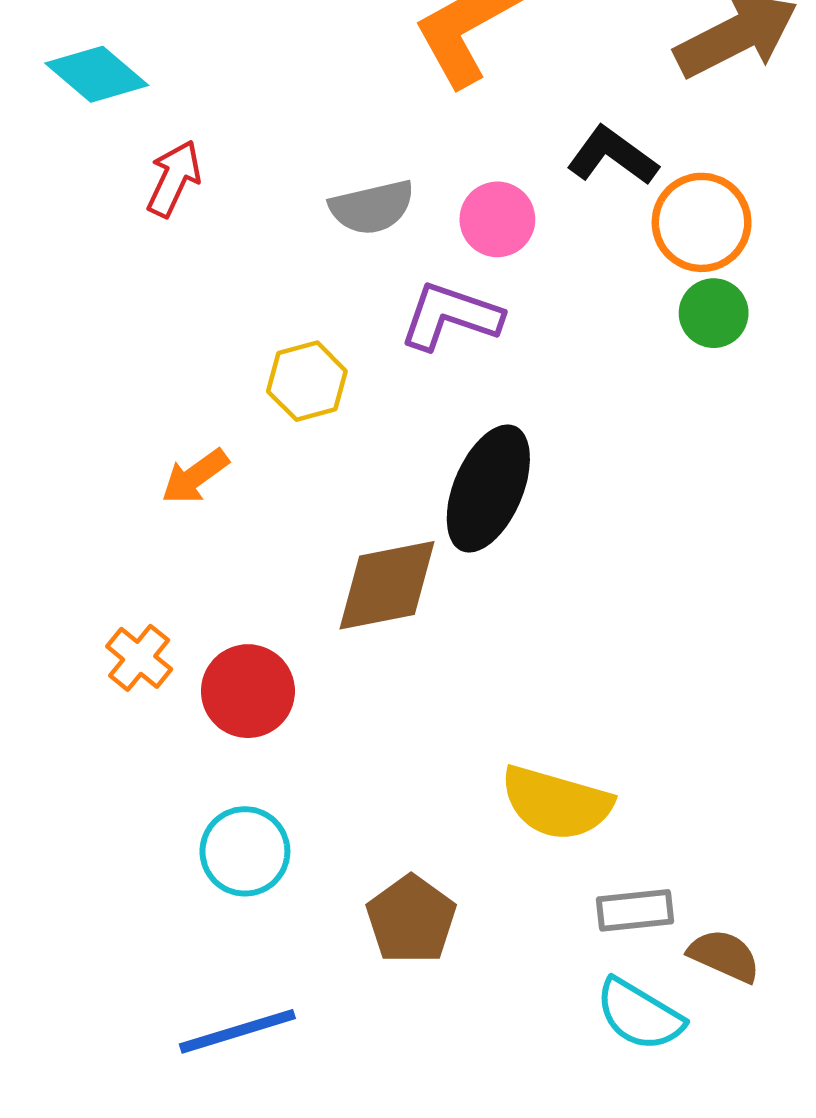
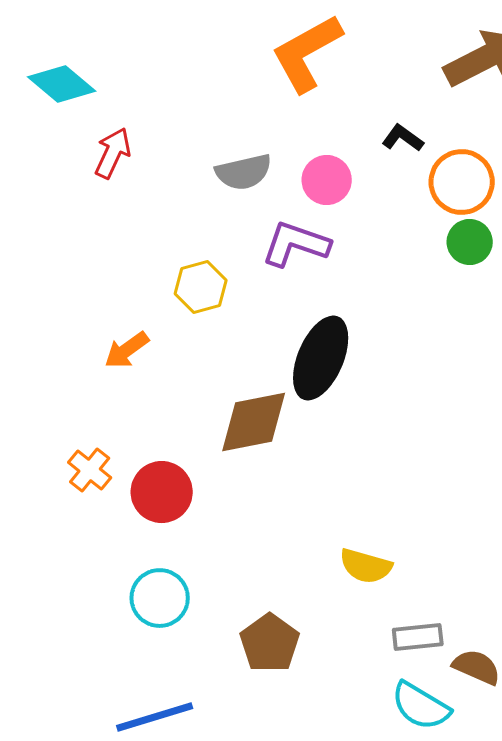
black L-shape: (612, 156) -> (403, 138), size x0.7
yellow semicircle: (556, 803) -> (366, 566), size x0.7

